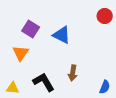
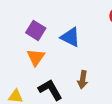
orange triangle: (21, 53) -> (36, 57), moved

